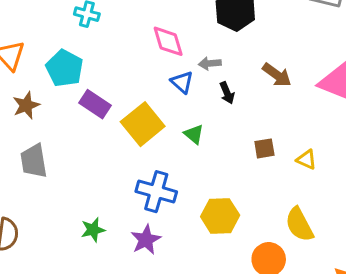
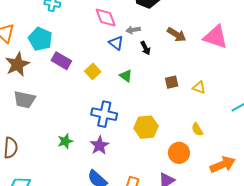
brown star: (26, 105) -> (17, 64), size x1.4
yellow square: (143, 124) -> (93, 71), size x0.6
gray trapezoid: (34, 161) -> (25, 100), turned -65
yellow semicircle: (299, 225) -> (197, 129), size x0.6

